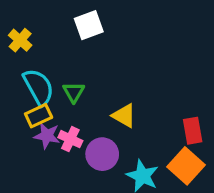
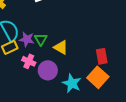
green triangle: (74, 92) -> (41, 39), moved
purple star: (47, 136) -> (27, 39), moved

